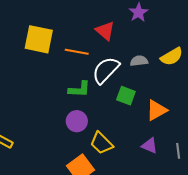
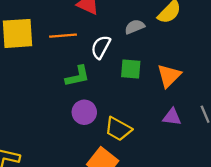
white semicircle: (106, 70) -> (101, 47), size x0.7

